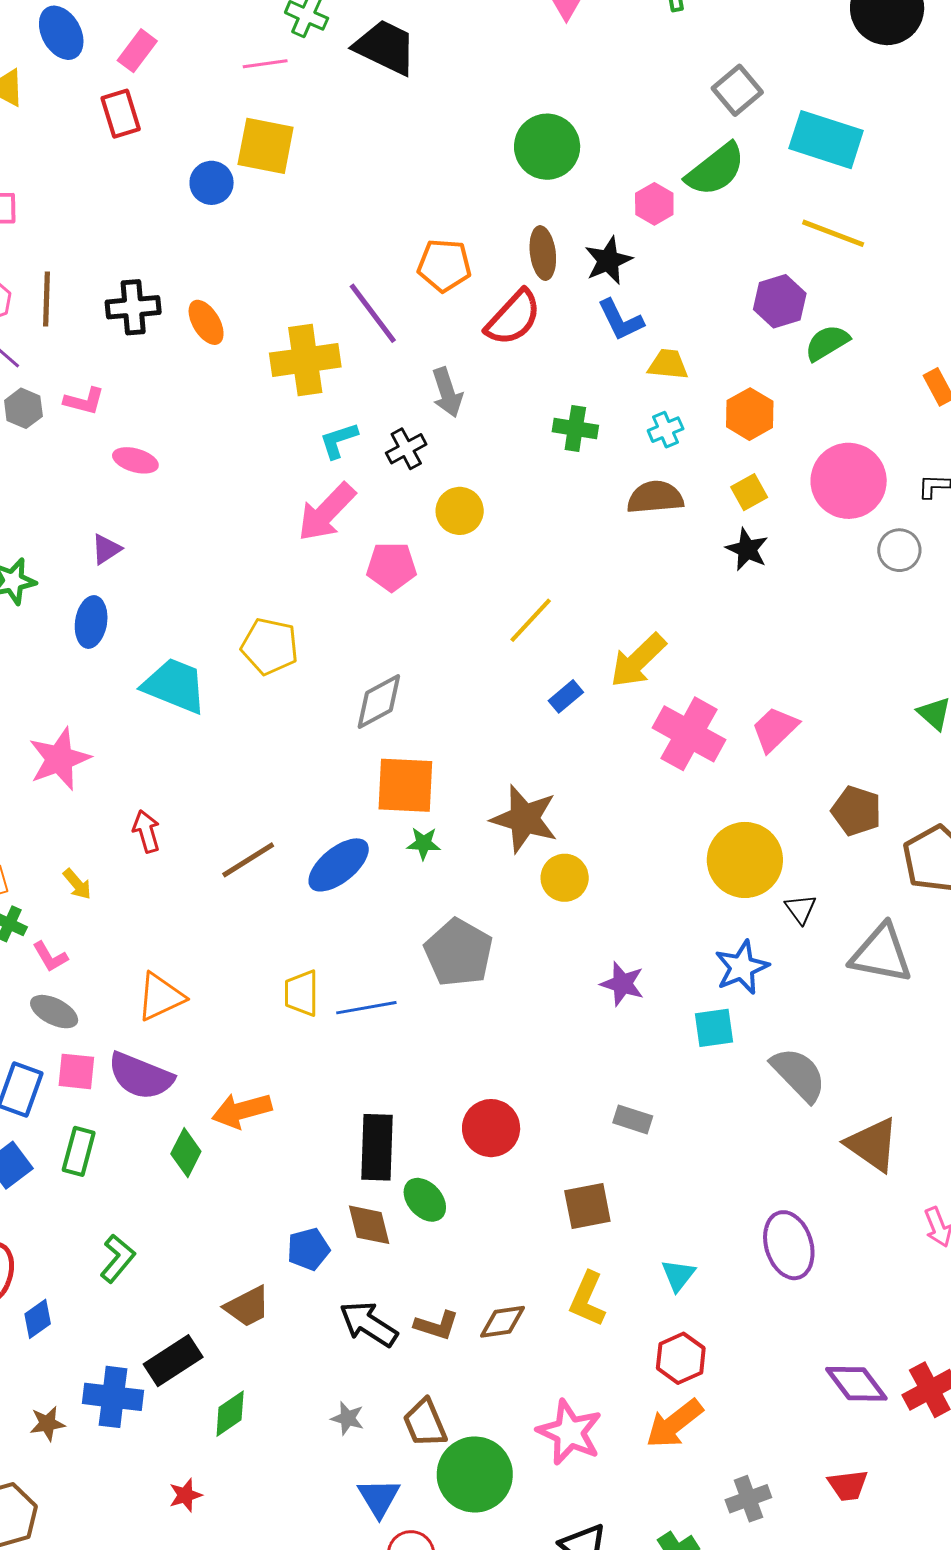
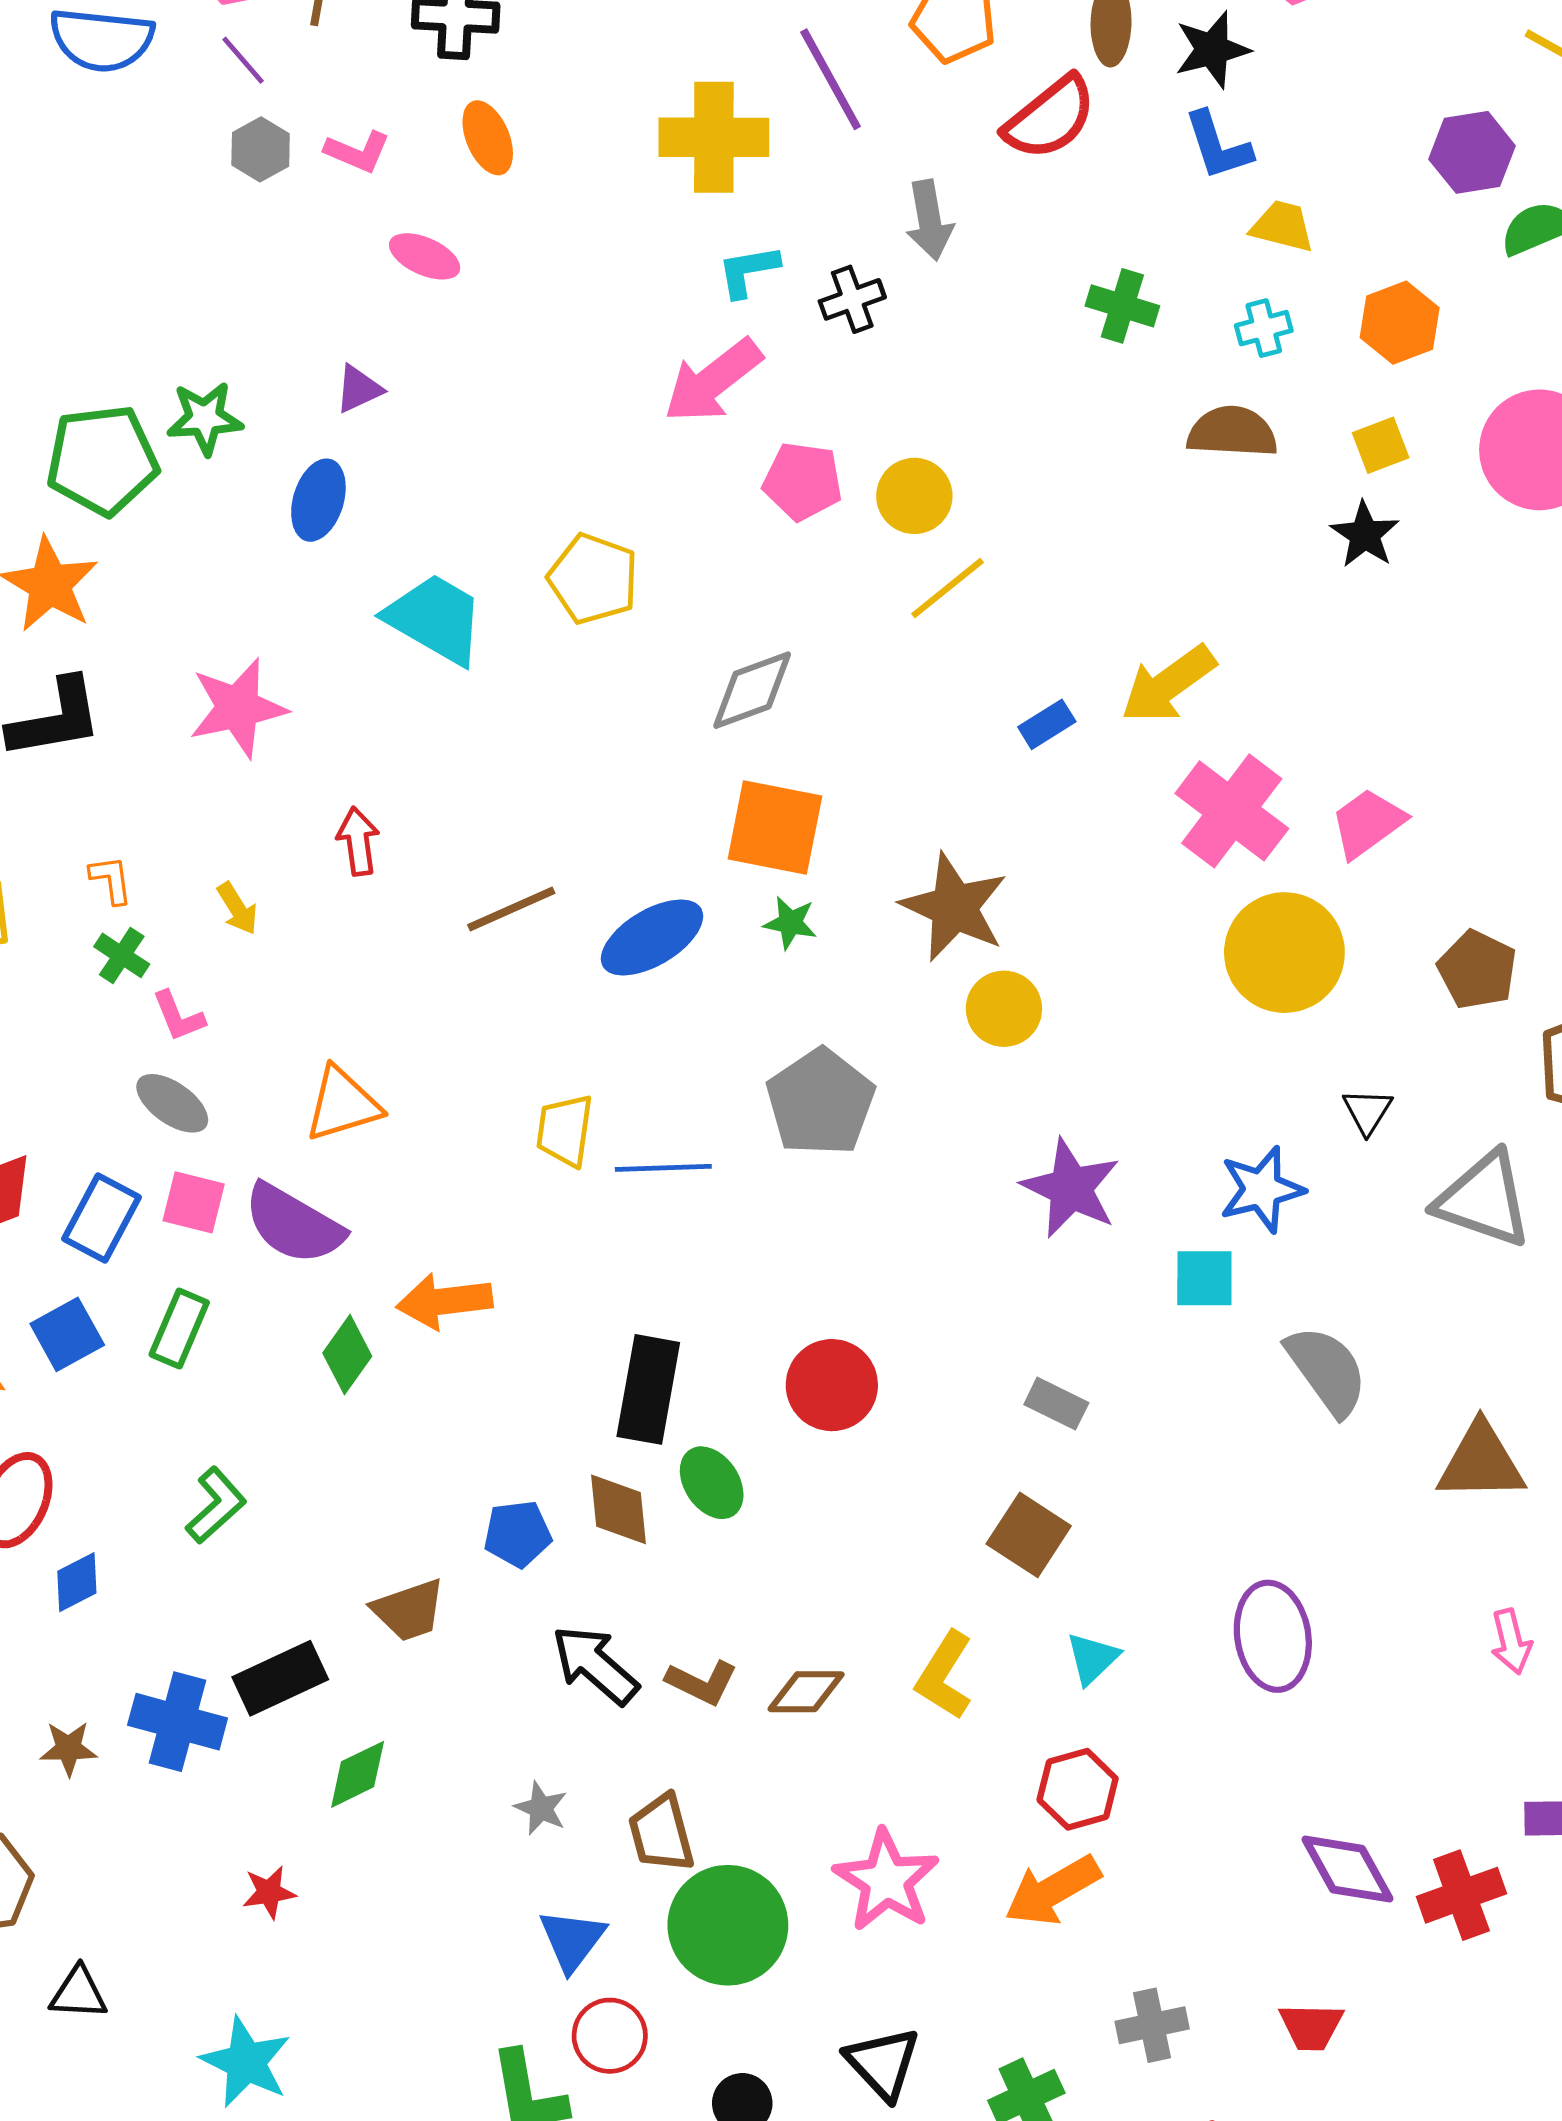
orange ellipse: (206, 322) -> (488, 138), moved
yellow circle: (460, 511) -> (914, 496), moved
yellow line: (531, 620) -> (948, 588), moved
yellow circle: (745, 860) -> (1284, 953), moved
purple star: (622, 984) -> (1071, 1188), size x1.4
brown triangle: (872, 1144) -> (1481, 1462), moved, turned -44
brown square: (587, 1206) -> (1029, 1535), moved, turned 36

